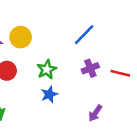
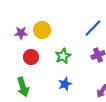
blue star: (49, 94) -> (65, 84), moved

